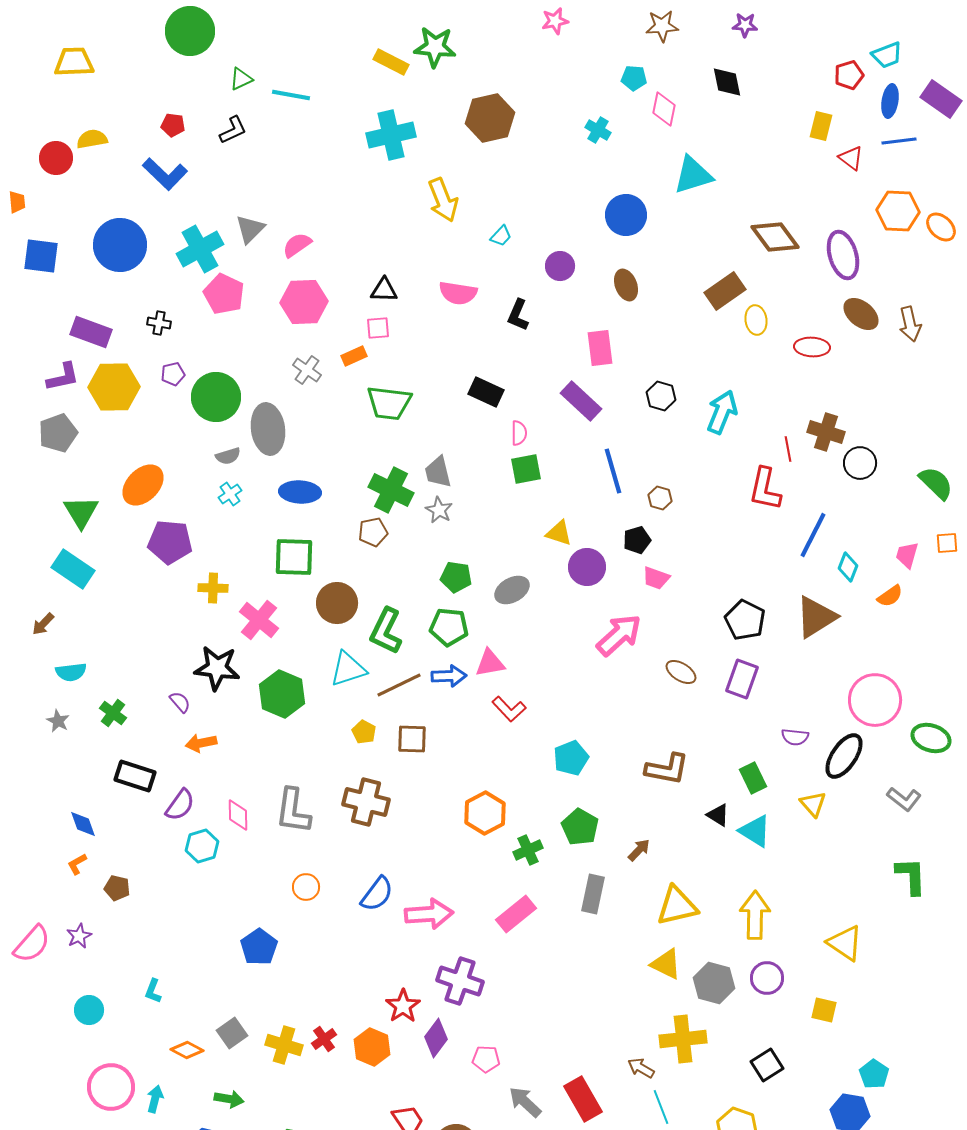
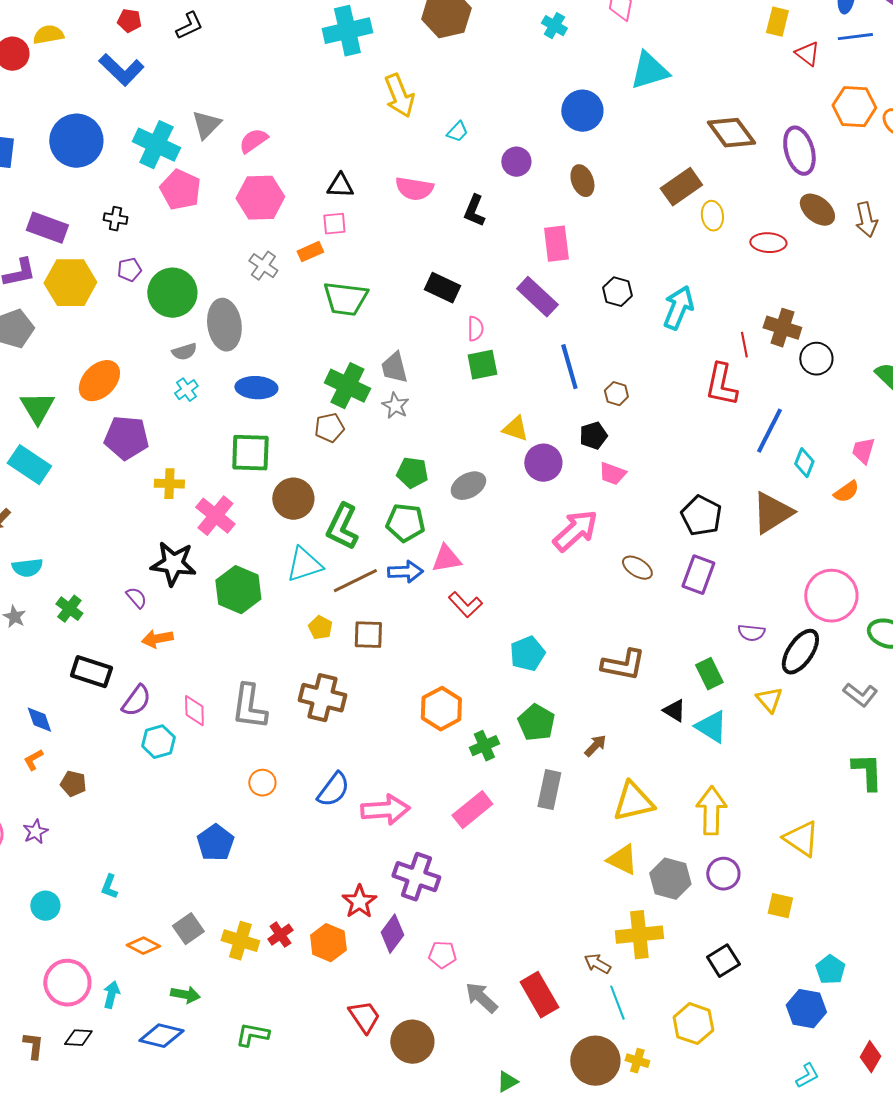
cyan cross: (200, 249) -> (156, 145), turned -36

